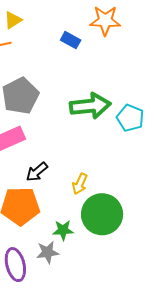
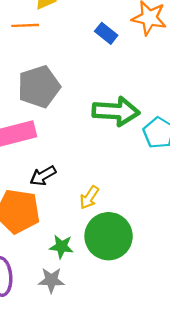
gray star: (48, 252) -> (51, 280), moved

